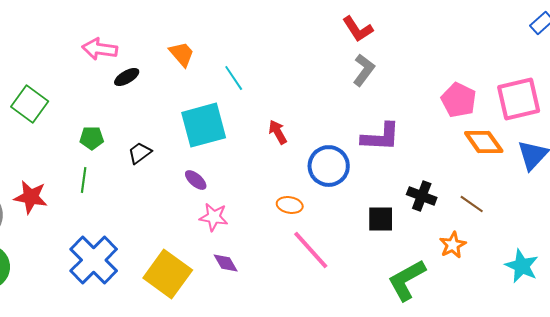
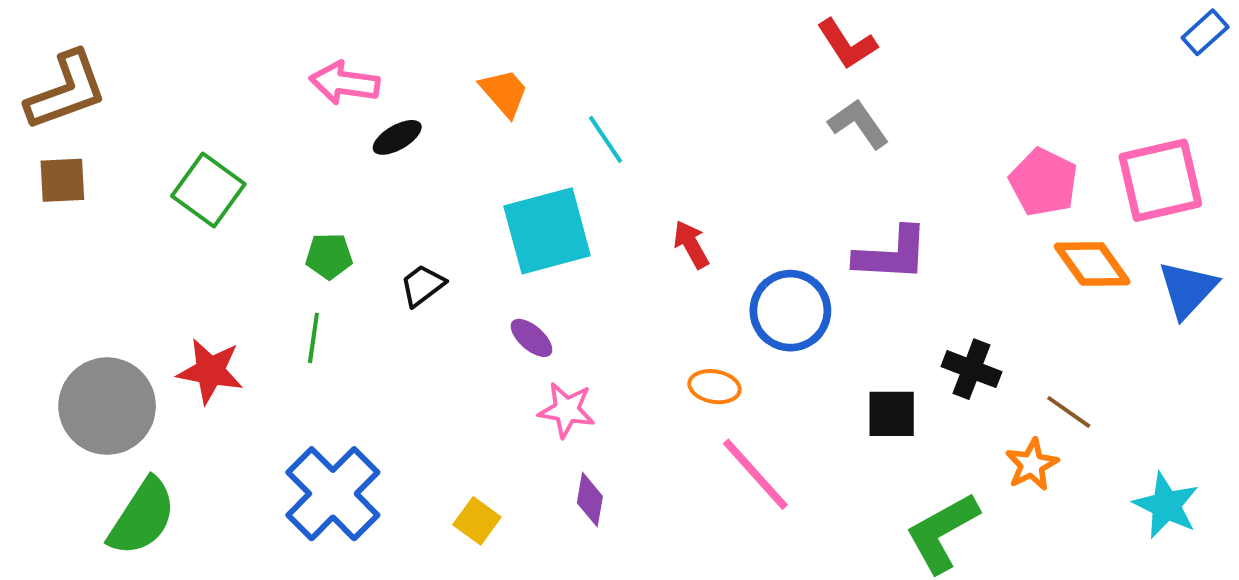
gray L-shape: (364, 70) -> (859, 124), turned -72
brown line: (472, 204) -> (1069, 412), moved
purple diamond: (226, 263) -> (590, 500), turned 40
yellow square: (168, 274) -> (477, 521), size x0.5

